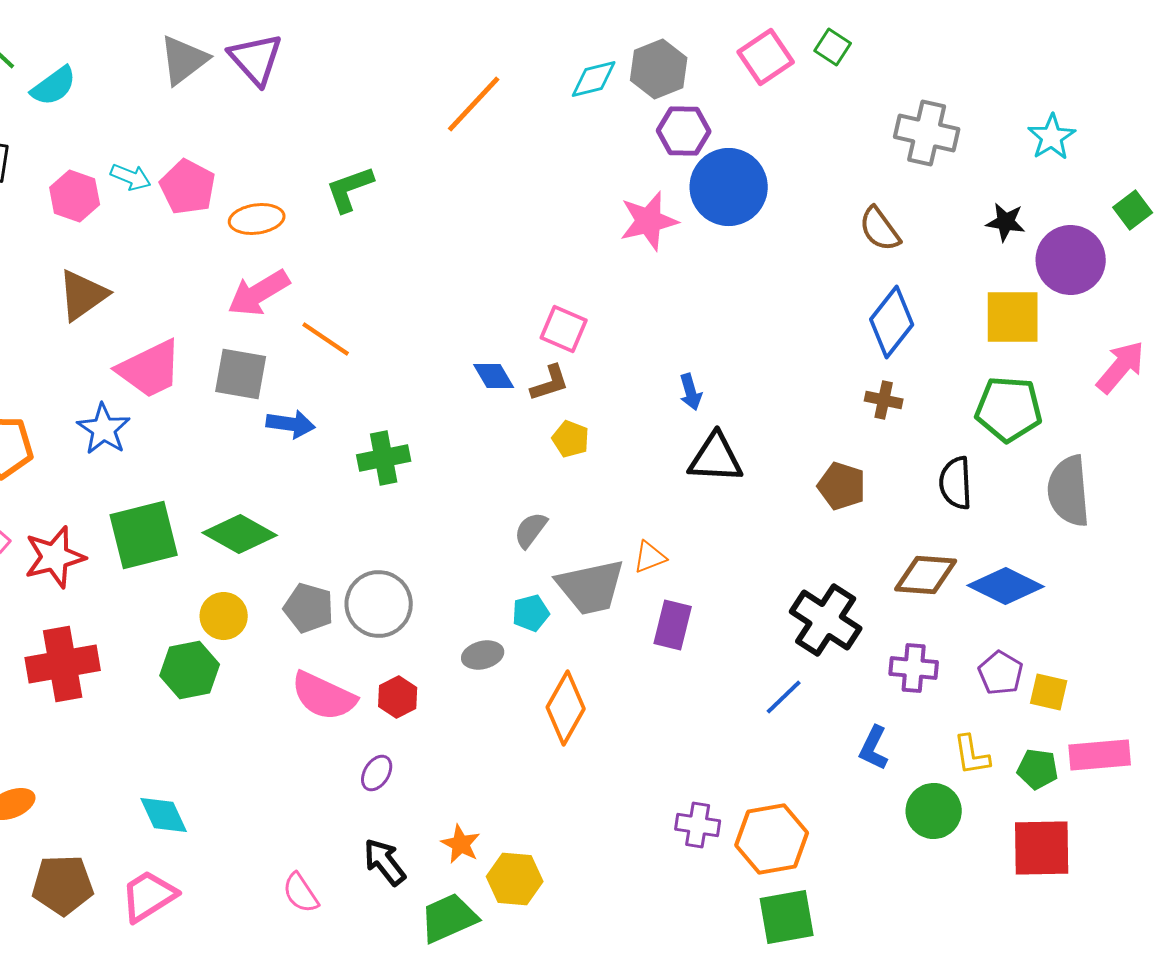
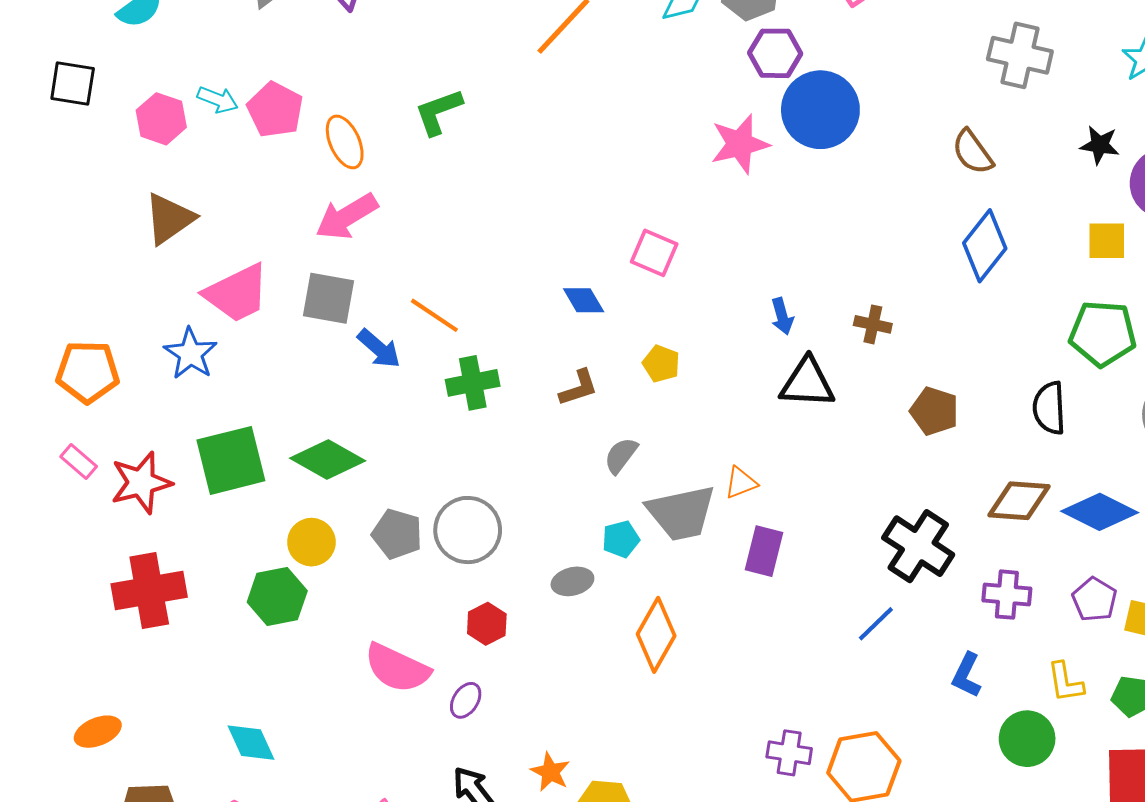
orange ellipse: (257, 219) -> (345, 142), turned 74
yellow square: (1013, 317) -> (1107, 241), size x0.7
orange line: (326, 339) -> (434, 315), moved
brown L-shape: (550, 383) -> (579, 388), moved
brown cross: (884, 400) -> (873, 324), moved
blue arrow: (291, 424) -> (379, 349), turned 33
pink semicircle: (324, 696) -> (397, 668), moved

